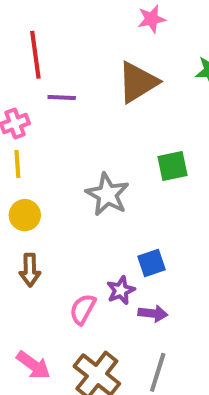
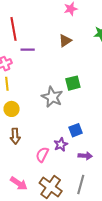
brown triangle: (138, 82) -> (65, 41), size x0.6
green square: (172, 166) -> (73, 83), moved
purple arrow: (153, 313) -> (85, 156), moved

